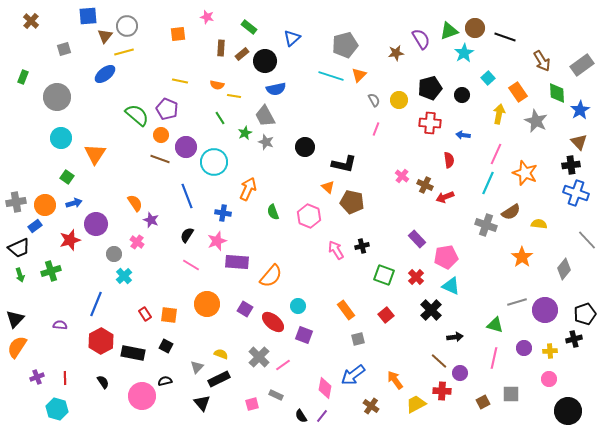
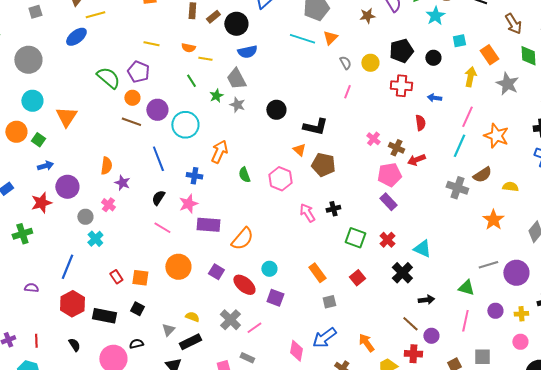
cyan square: (488, 78) -> (459, 41), turned 32
orange semicircle: (135, 203) -> (106, 166), turned 42
orange circle: (45, 205) -> (16, 132), moved
pink pentagon: (446, 257) -> (389, 175), moved

